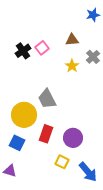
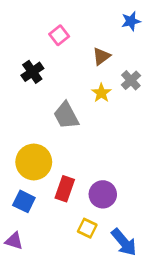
brown triangle: (72, 40) -> (101, 56), turned -32
pink square: (42, 48) -> (59, 35), moved
gray trapezoid: (47, 99) -> (66, 115), moved

